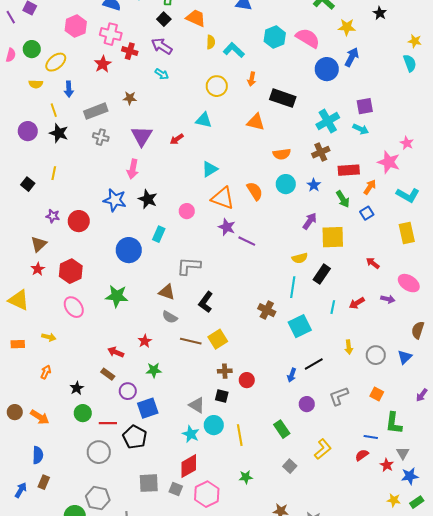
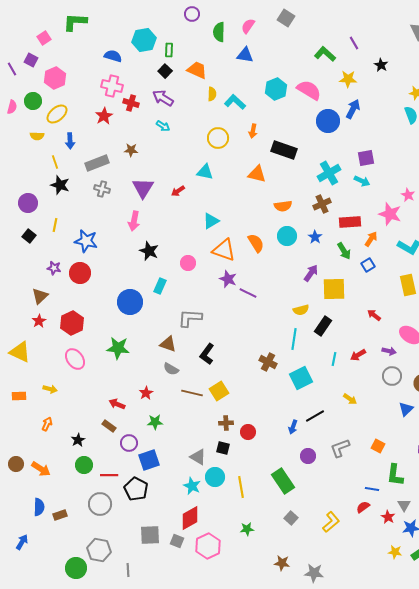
pink hexagon: (76, 26) -> (55, 78), moved
purple circle: (28, 131) -> (28, 203), moved
blue star: (115, 200) -> (86, 241), moved
yellow arrow: (349, 347) -> (350, 399), turned -48
gray circle: (376, 355) -> (392, 376), moved
green rectangle: (282, 429) -> (283, 481), size x1.4
yellow L-shape: (323, 449) -> (331, 522), moved
brown rectangle: (44, 482) -> (60, 515), moved, turned 48

